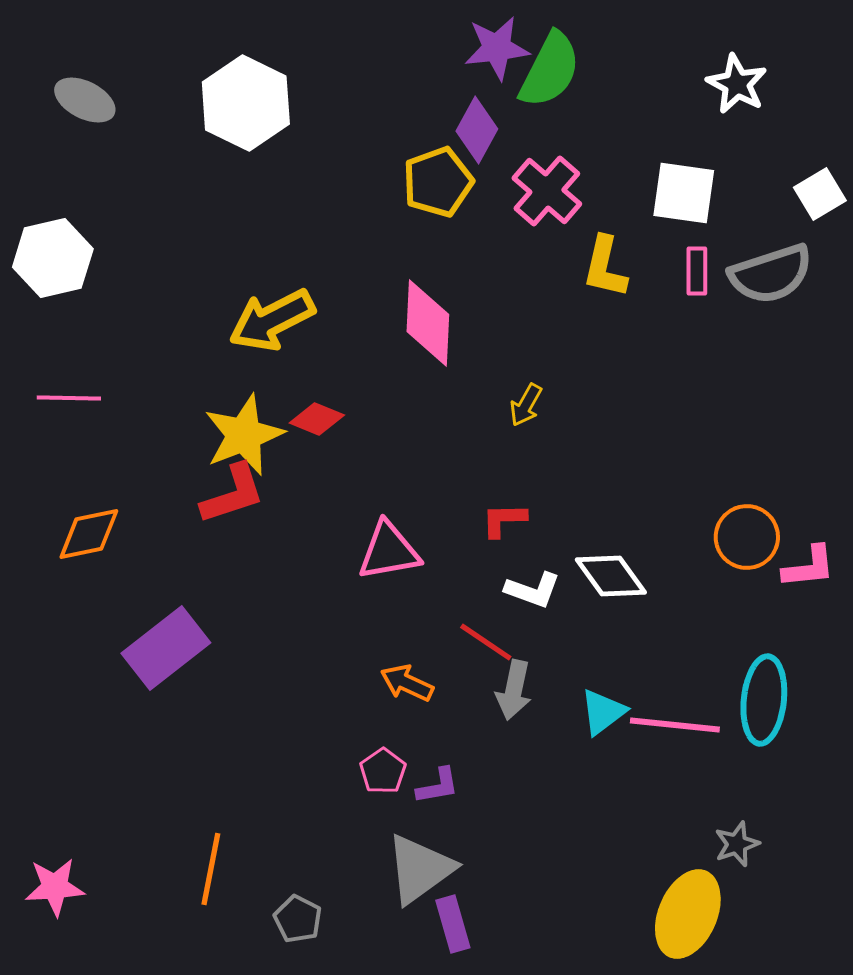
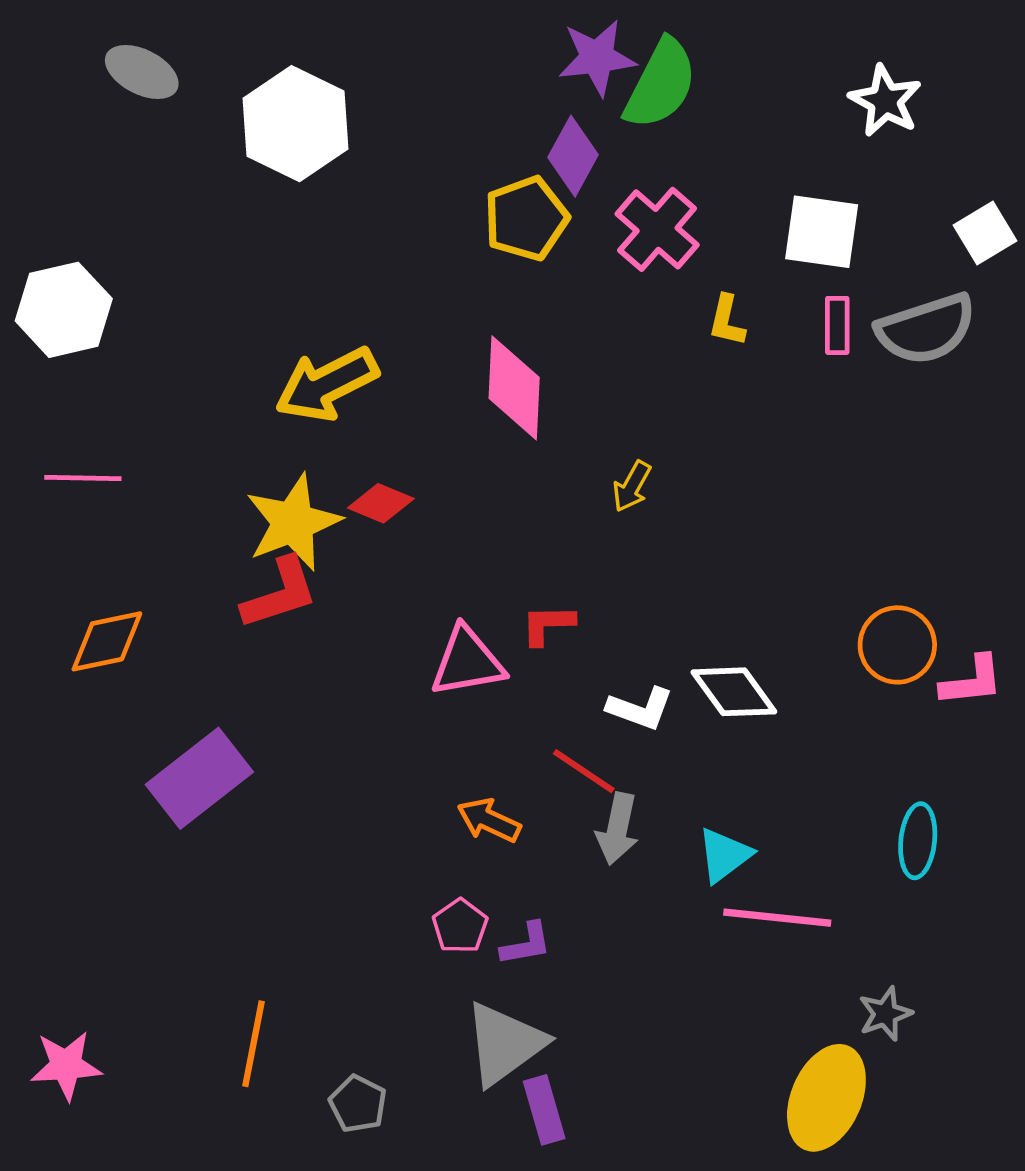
gray ellipse: (85, 100) -> (142, 72), moved
yellow L-shape: (605, 267) -> (727, 321), size x0.7
red L-shape: (504, 520) -> (548, 625), moved
cyan ellipse: (764, 700) -> (918, 841), size x0.7
pink line: (675, 725) -> (777, 918), moved

